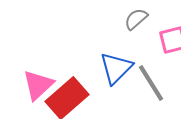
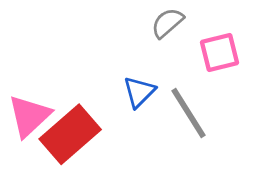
blue triangle: (116, 68) -> (139, 92), size x0.7

